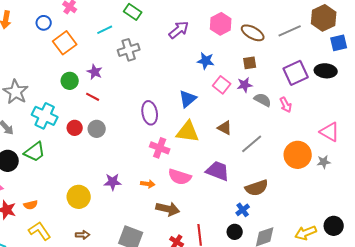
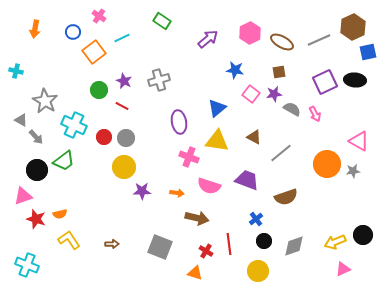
cyan line: (105, 30) -> (122, 38), moved
gray cross: (129, 50) -> (159, 80), moved
yellow circle: (79, 197) -> (124, 167), moved
blue cross: (243, 210) -> (256, 219), moved

